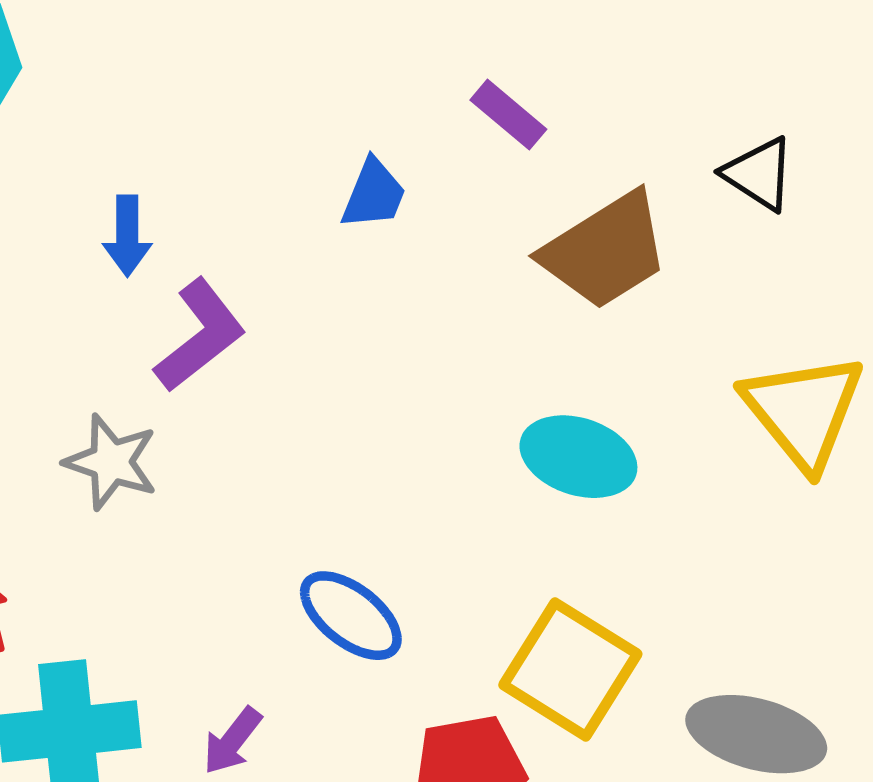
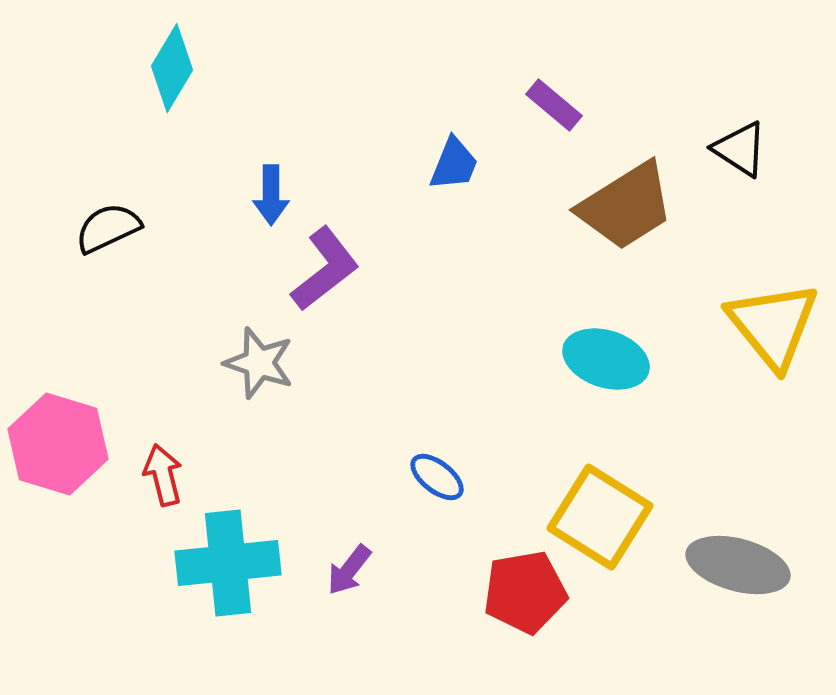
blue ellipse: (351, 616) -> (437, 477), size x0.7

